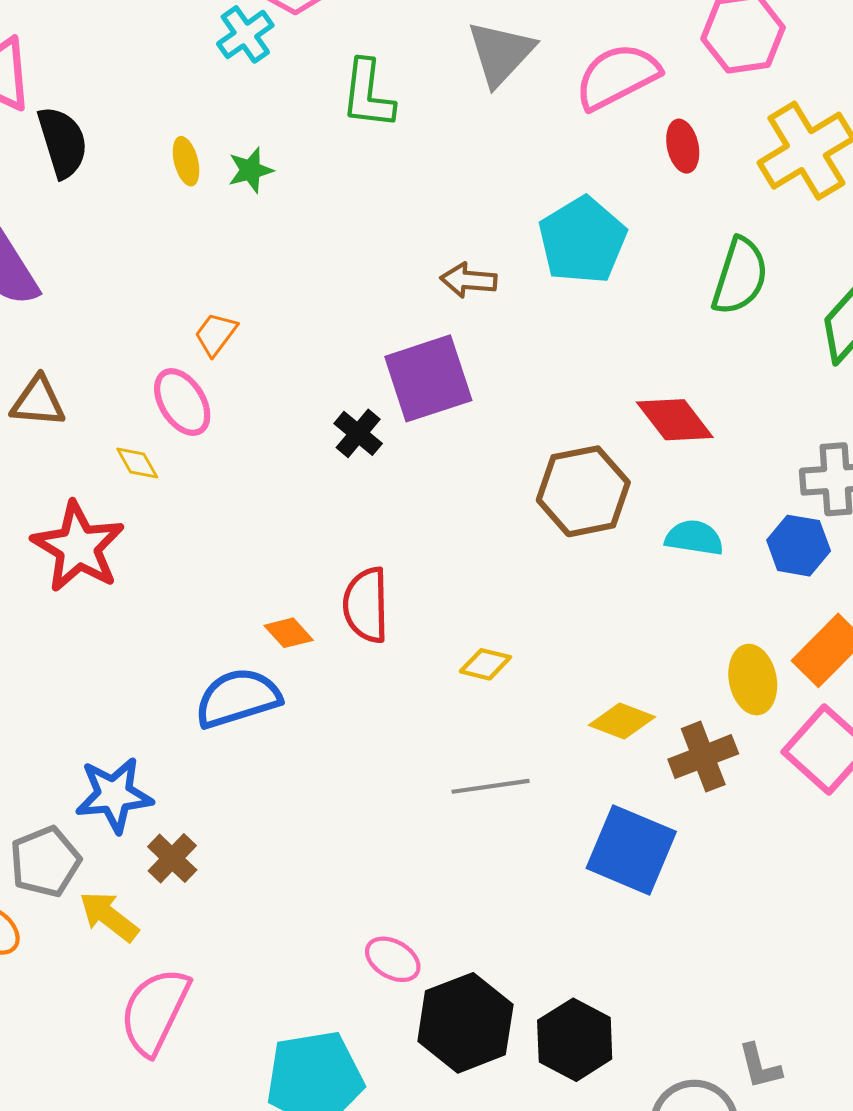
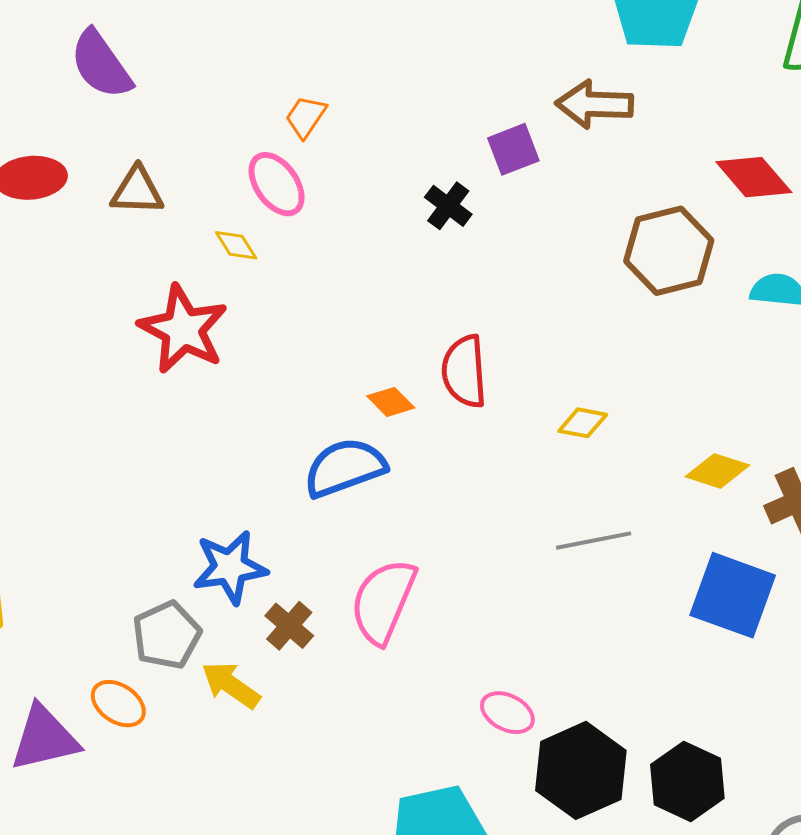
brown arrow: (469, 280) -> (594, 104), moved, size x1.4
purple square: (428, 378) -> (513, 149), size x0.6
pink semicircle: (155, 1011) -> (383, 601), moved

